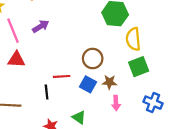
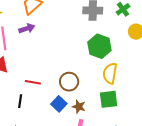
purple arrow: (41, 26) -> (27, 28), moved
red line: (62, 76) -> (33, 82), moved

